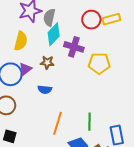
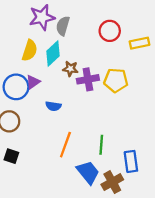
yellow rectangle: (111, 19) -> (140, 43), moved
cyan diamond: (54, 34) -> (53, 54), moved
purple cross: (74, 47) -> (88, 79), moved, turned -30
brown star: (47, 62) -> (70, 69), moved

